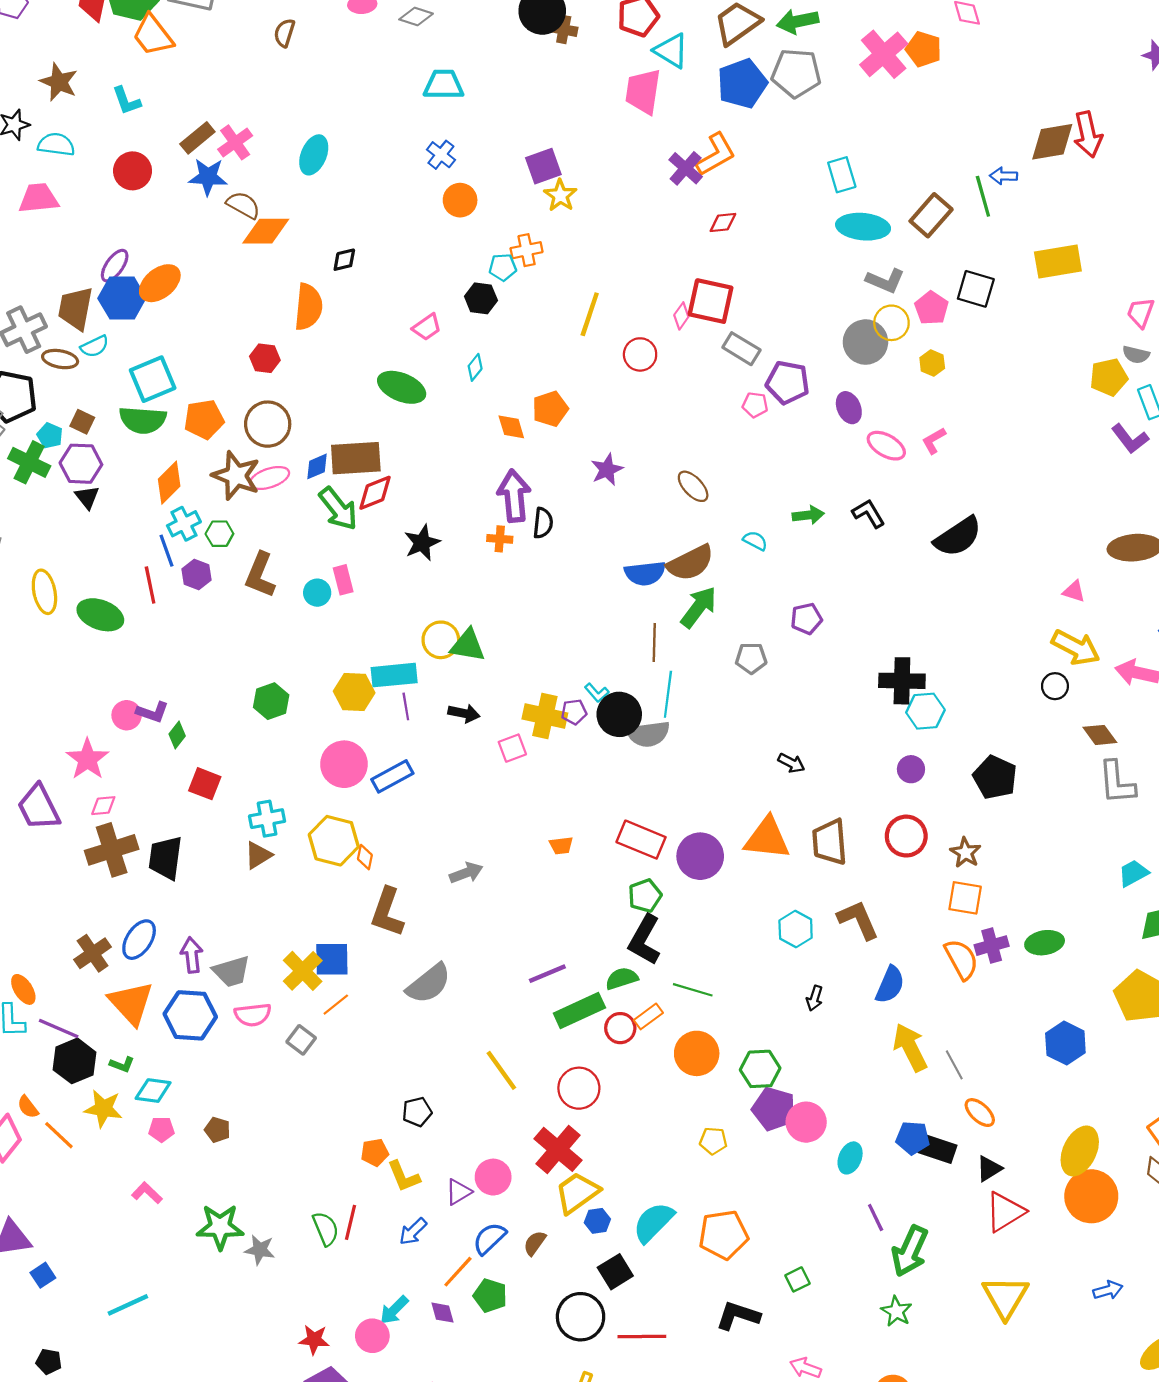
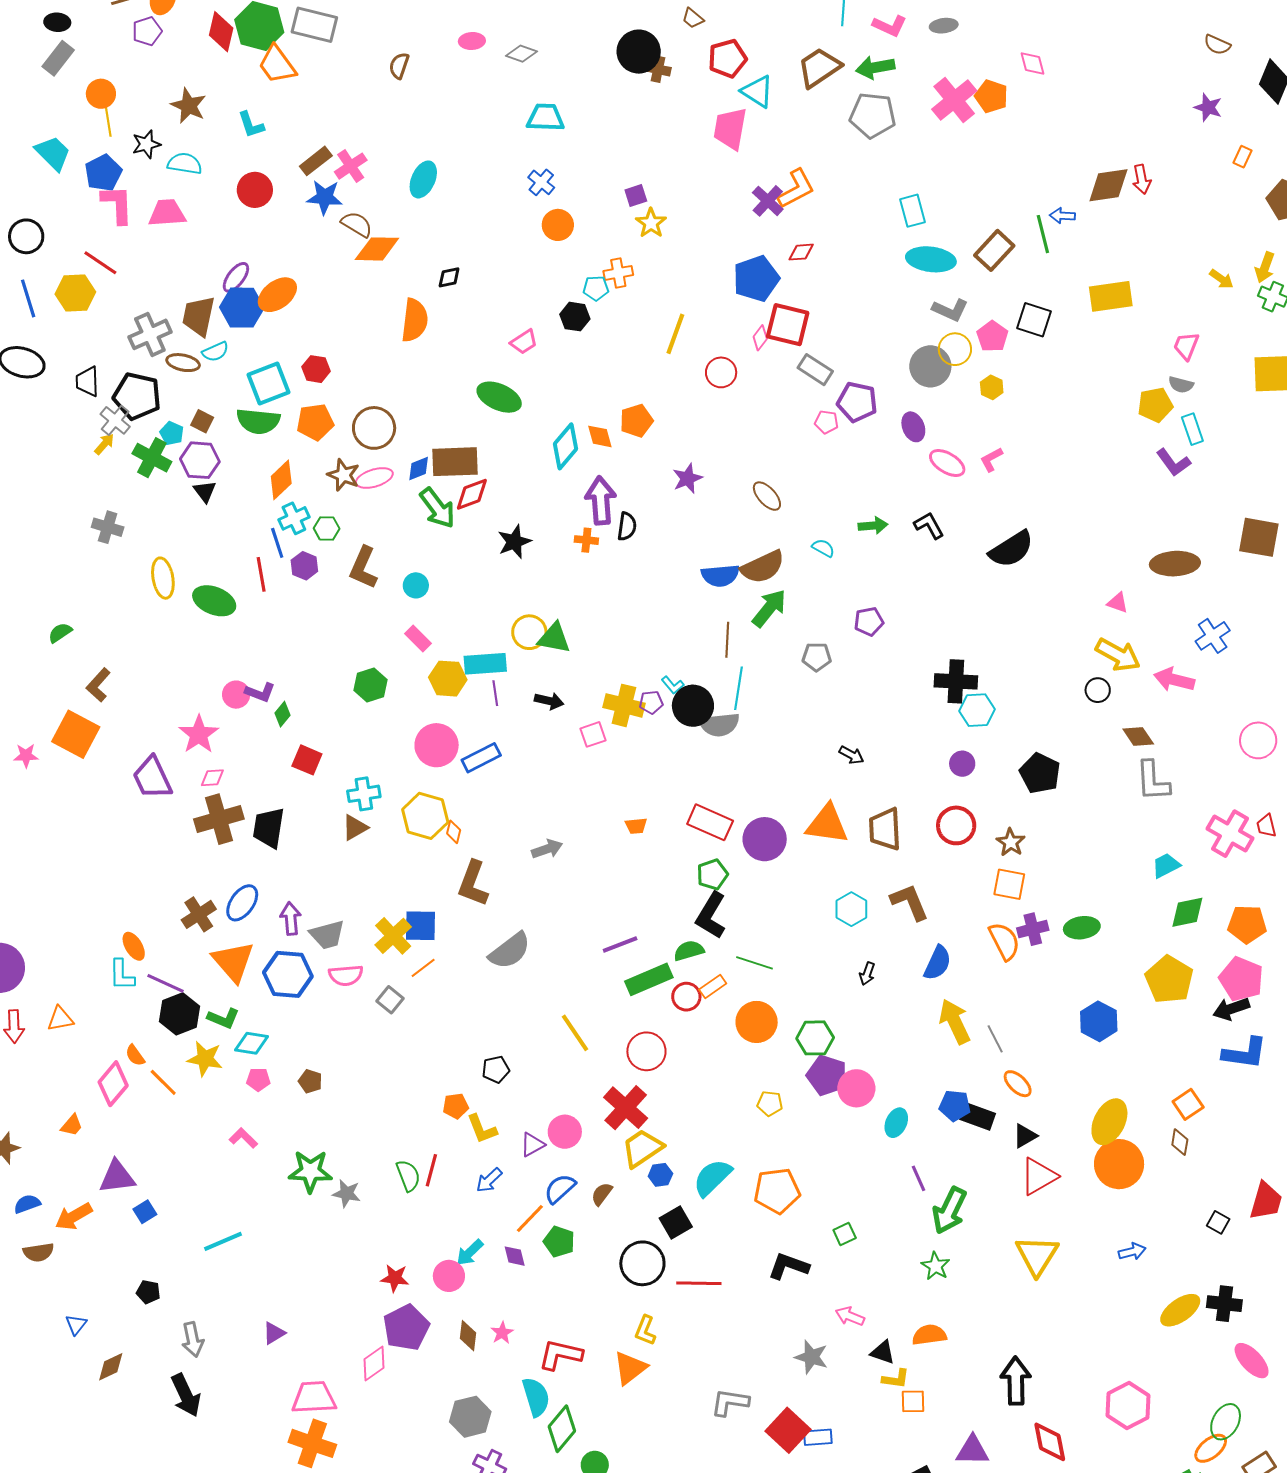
blue pentagon: (742, 84) -> (756, 279), moved
red arrow: (1088, 134) -> (1142, 179), size x0.7
purple square: (543, 166) -> (636, 196), size x0.7
red hexagon: (265, 358) -> (316, 369), moved
cyan diamond: (475, 367) -> (566, 446), moved, size x1.8
brown star: (236, 476) -> (343, 475), size x0.7
pink rectangle: (343, 580) -> (418, 639), moved, turned -32
green L-shape: (122, 1064) -> (223, 1018), size x1.4

